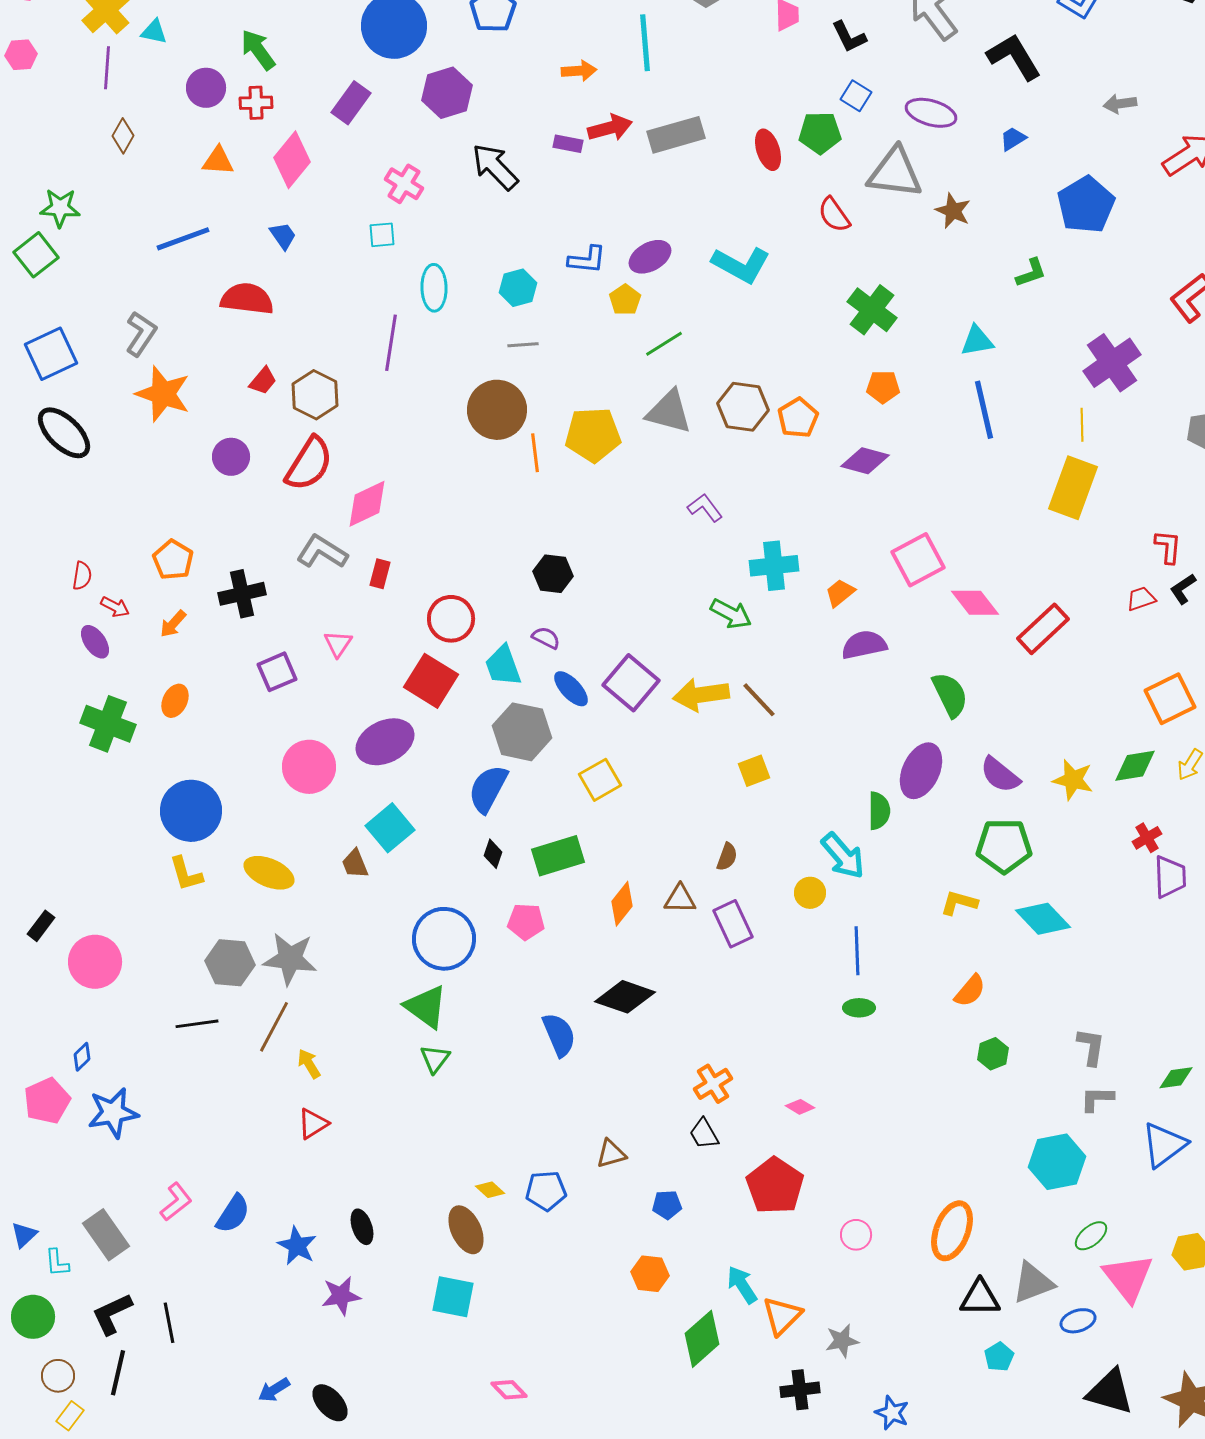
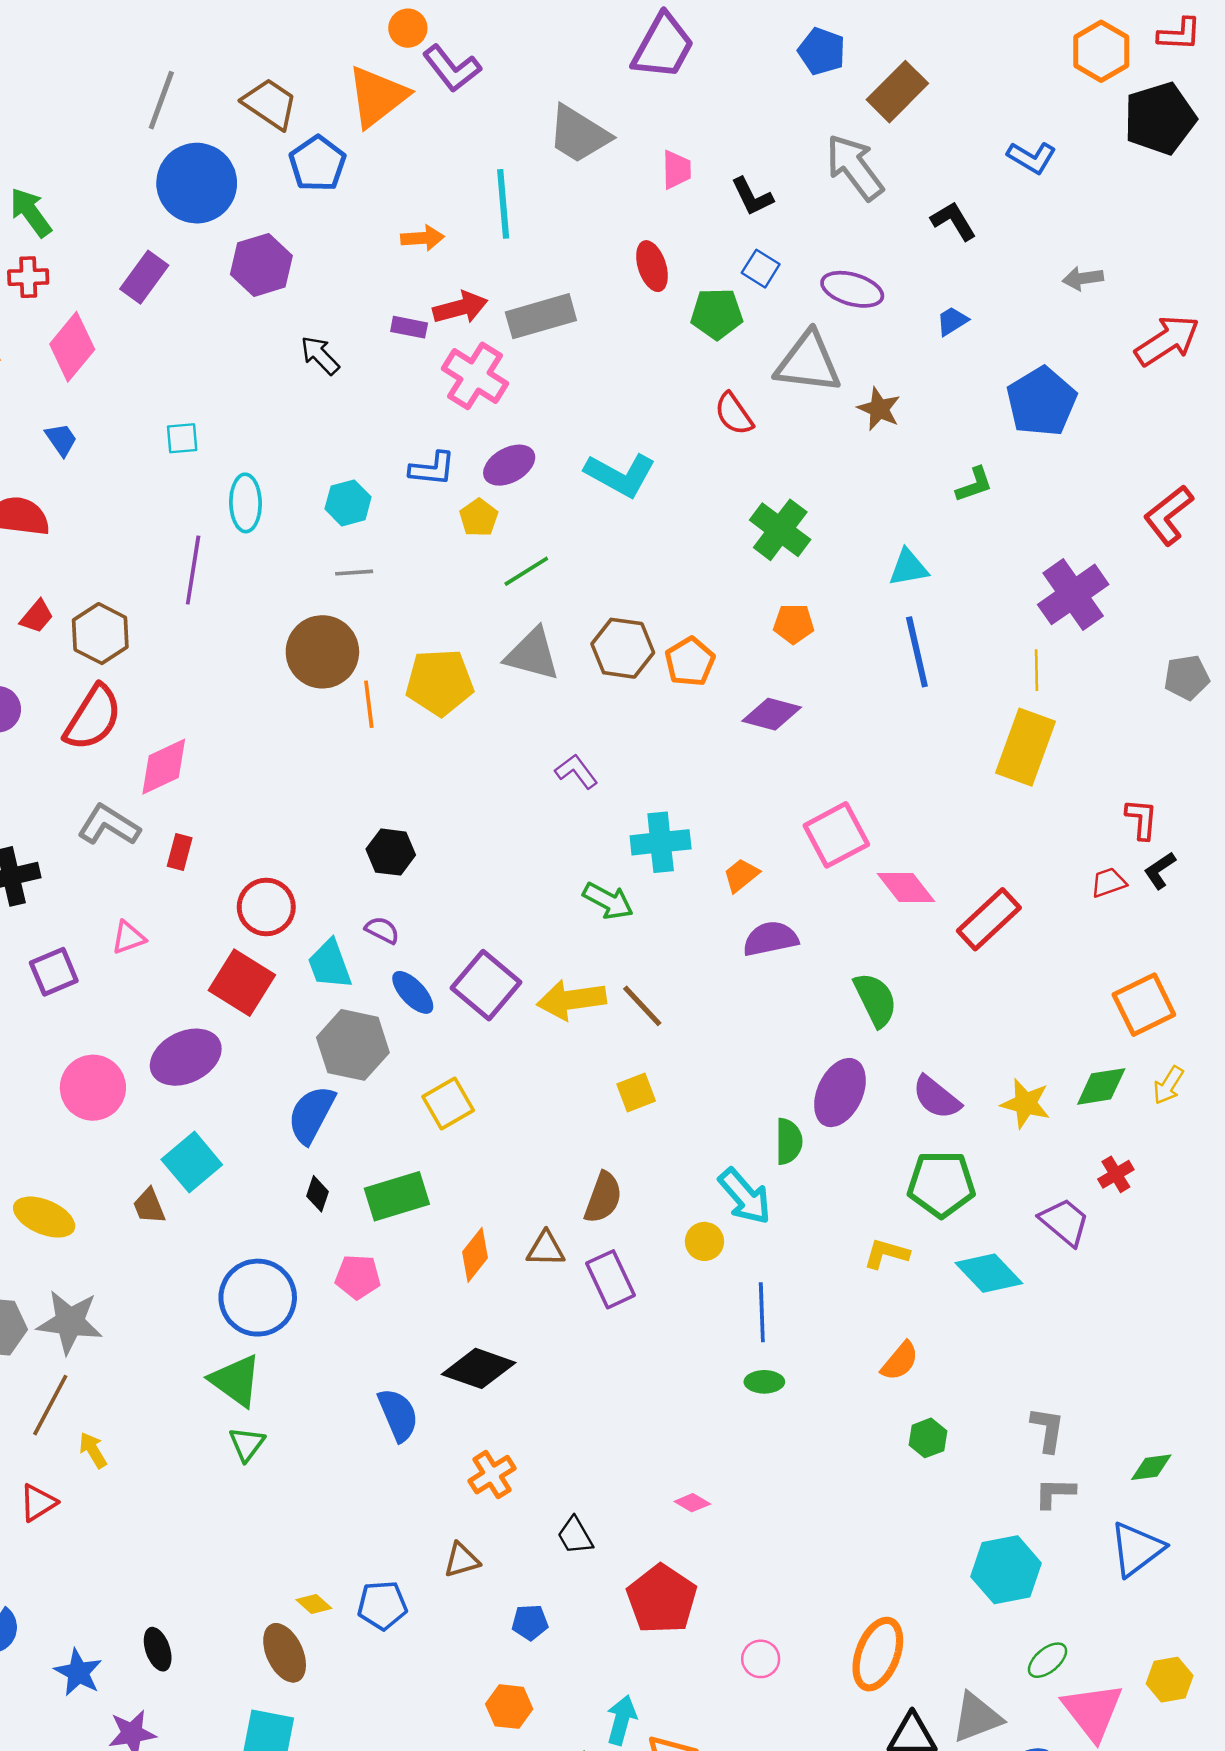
black L-shape: (1014, 57) -> (954, 221), size x0.7
red ellipse: (768, 150) -> (652, 266), moved
black arrow: (495, 167) -> (320, 355), size x0.7
pink cross: (404, 184) -> (475, 376), moved, size x1.4
pink triangle: (338, 644) -> (128, 937), turned 36
brown semicircle: (727, 857) -> (603, 1198), size x1.5
purple trapezoid: (1170, 877) -> (1065, 1222), moved, turned -48
orange cross: (713, 1084) -> (492, 1475), moved
red triangle: (313, 1124) -> (38, 1503), moved
cyan arrow: (742, 1285) -> (621, 1720), turned 48

